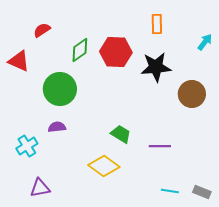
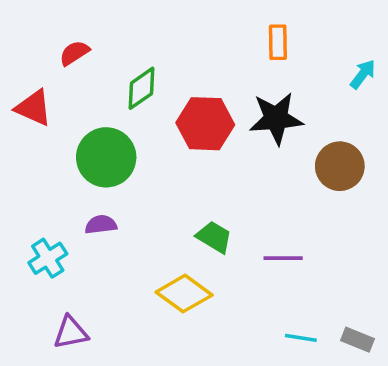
red hexagon: (116, 52) -> (205, 124), moved

